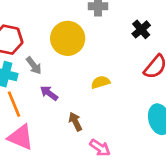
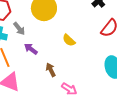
yellow semicircle: (100, 82) -> (69, 40), turned -120

